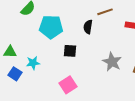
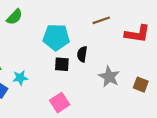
cyan pentagon: (51, 27) -> (56, 37), moved
black semicircle: (88, 27) -> (82, 54), moved

